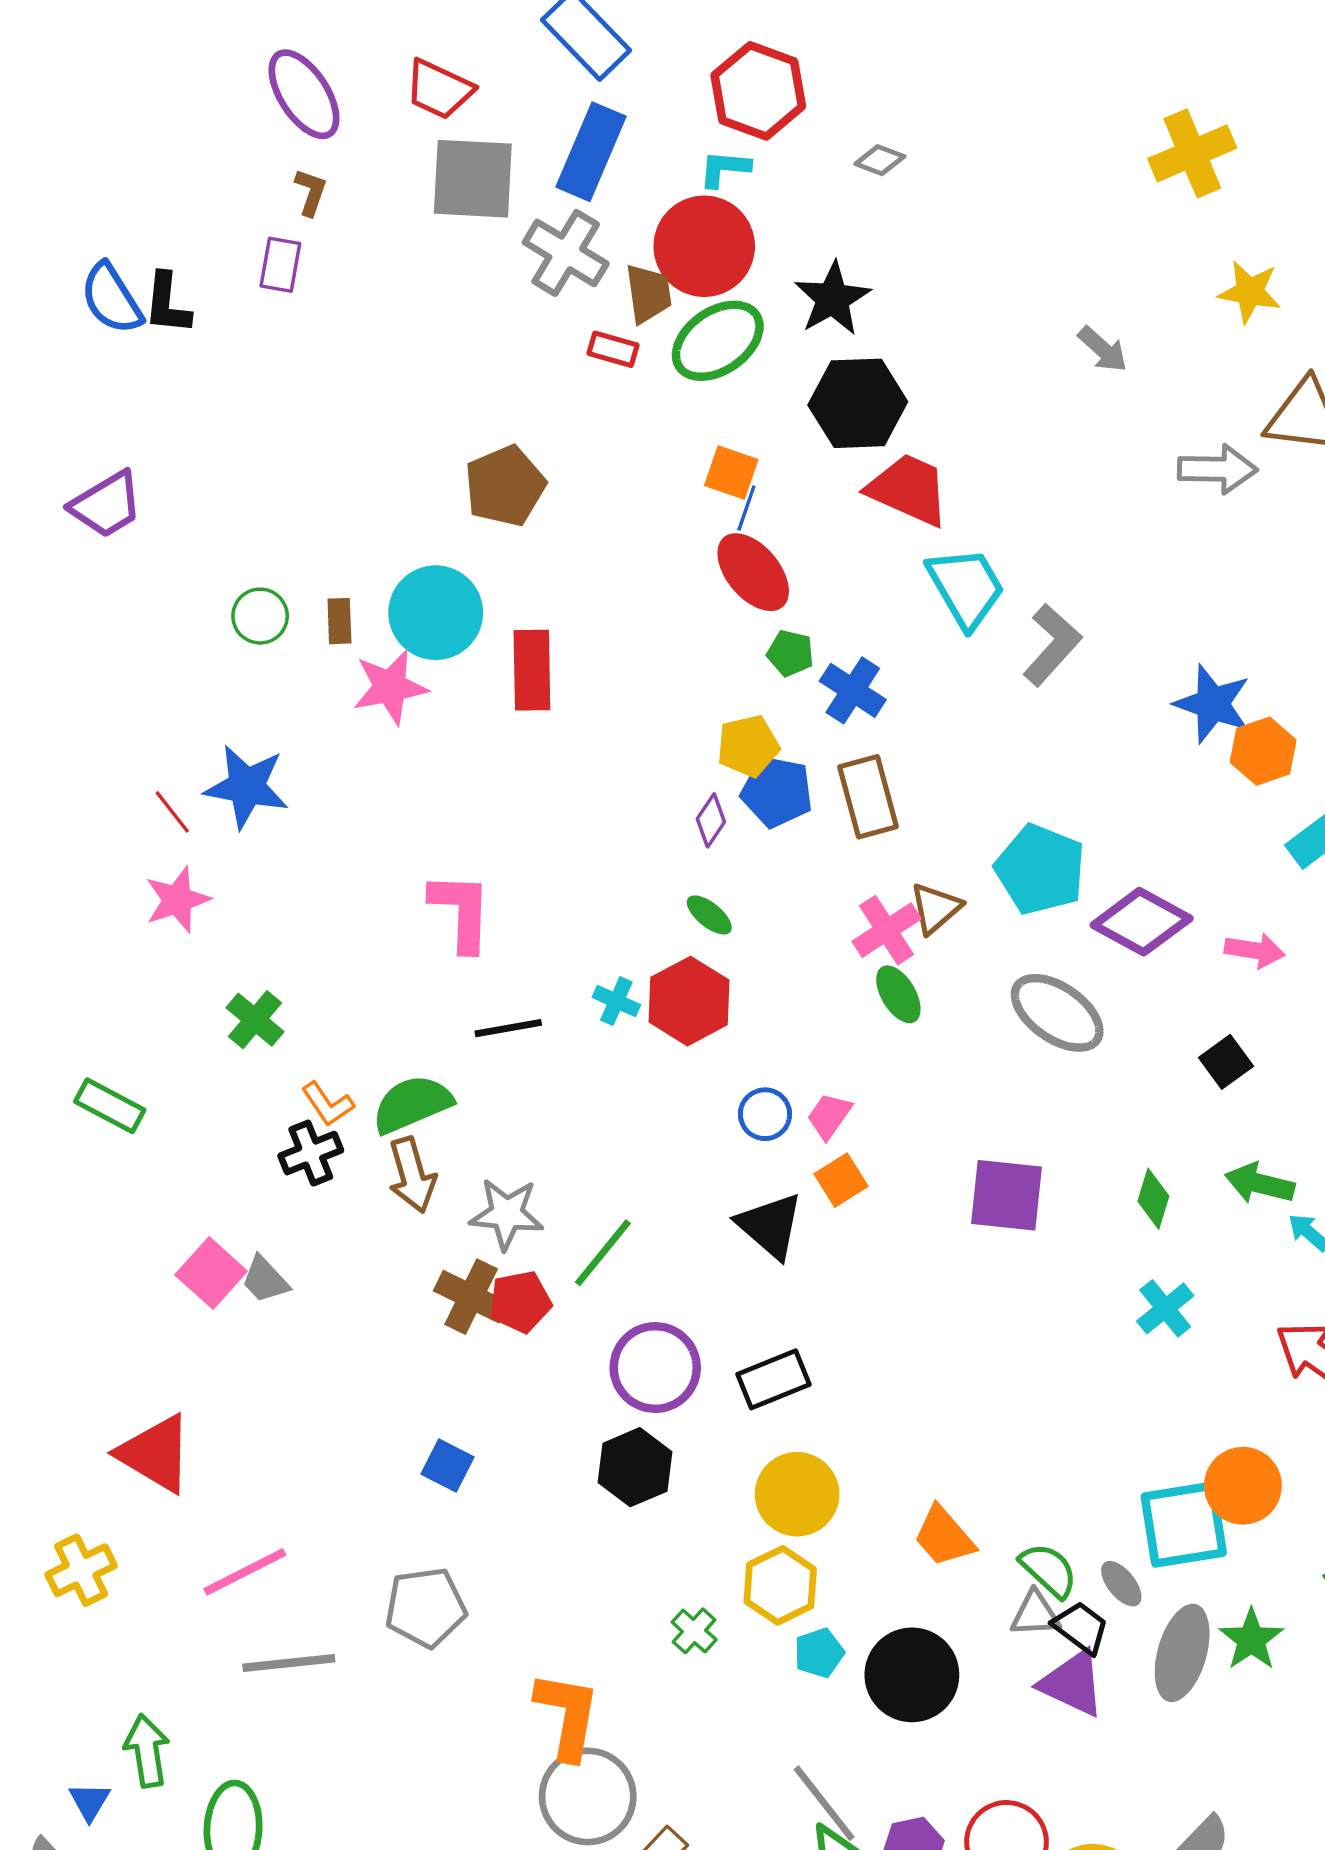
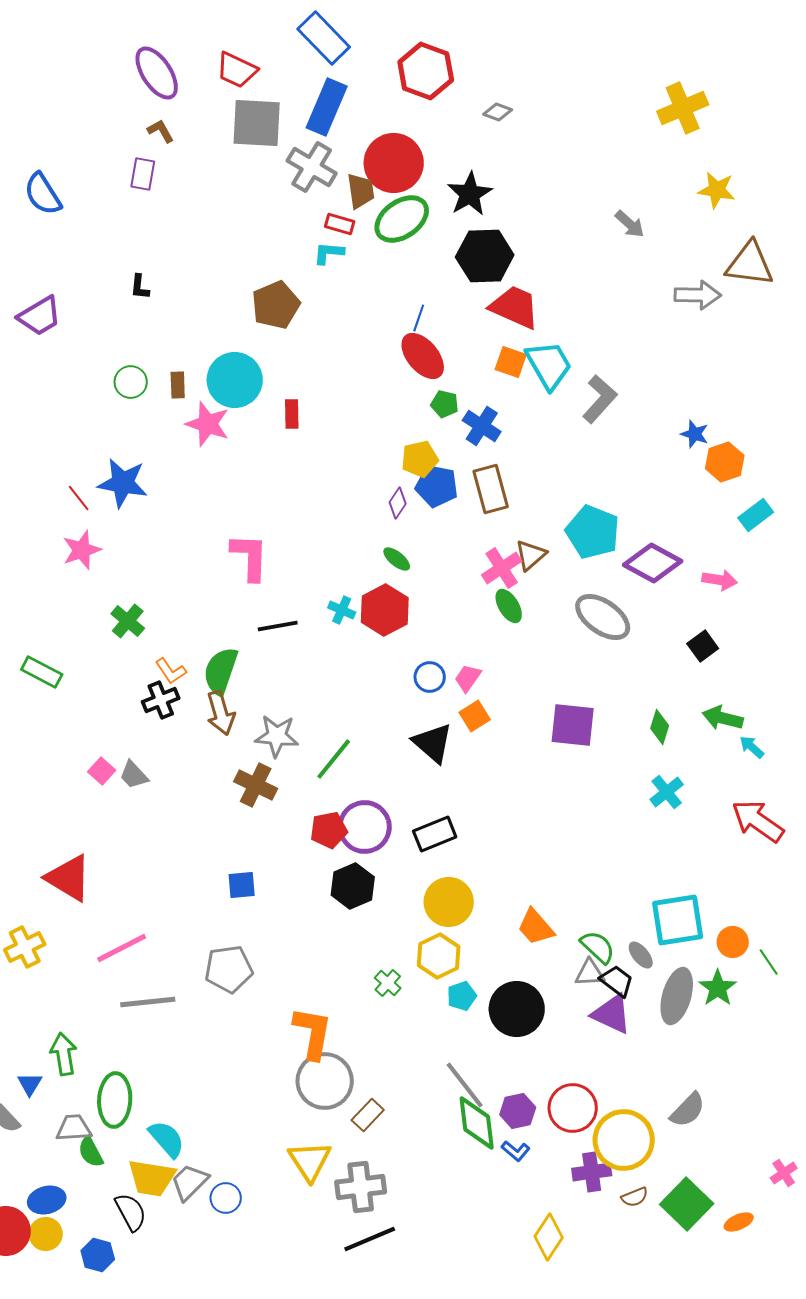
cyan L-shape: (724, 169) -> (329, 253), moved
brown L-shape: (311, 192) -> (161, 131), turned -48
black L-shape: (167, 304) -> (140, 287), moved, size x0.7
orange square: (731, 473) -> (511, 362), moved
red rectangle: (532, 670) -> (292, 414), size x0.6
pink star: (390, 687) -> (208, 424), turned 30
blue star: (1212, 704) -> (695, 434), size x0.6
green semicircle: (412, 1104) -> (221, 671), turned -48
pink square: (211, 1273) -> (102, 771), size x0.7
red pentagon: (520, 1302) -> (329, 830), moved
blue square: (448, 1465) -> (242, 885), turned -32
orange circle: (1243, 1486) -> (733, 942), moved, size x0.7

